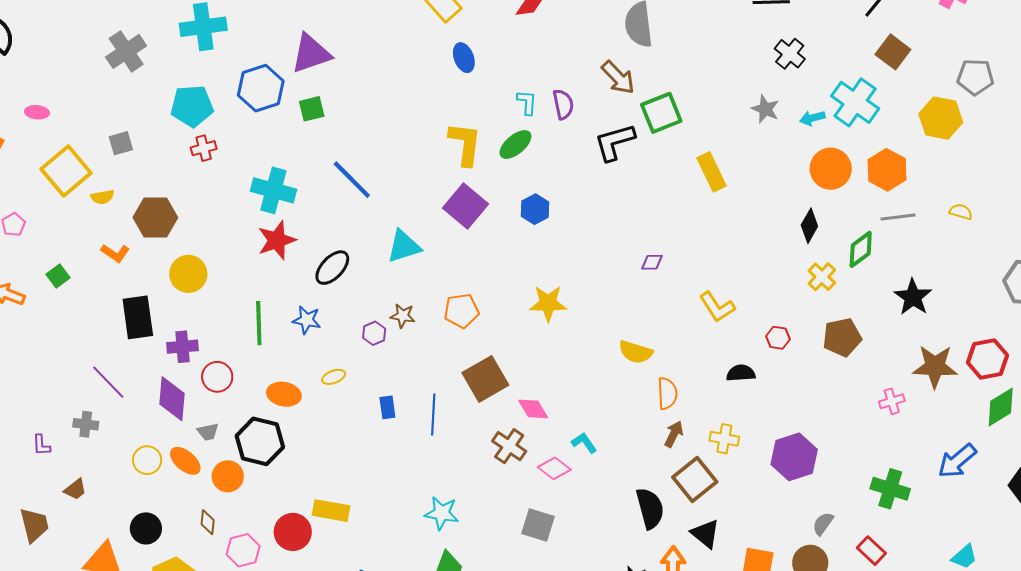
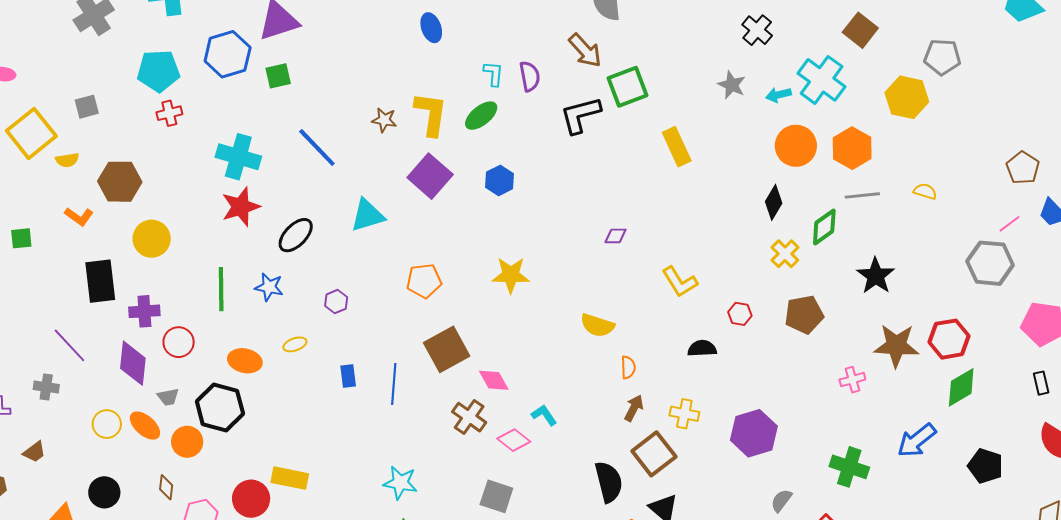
green square: (58, 276) -> (21, 238), turned 30
brown star: (403, 316) -> (384, 120), moved
orange semicircle: (667, 393) -> (628, 367), size x0.7

